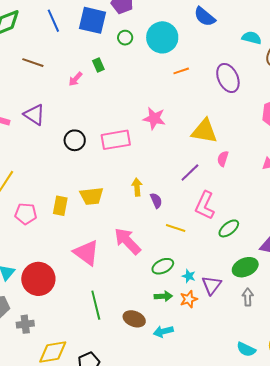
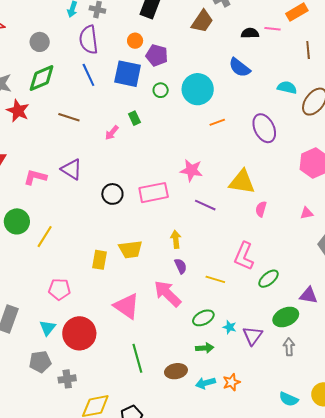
purple line: (190, 173) -> (205, 205), moved, turned 70
purple semicircle: (156, 201) -> (181, 266), moved
pink pentagon: (26, 214) -> (59, 289), moved
orange star: (189, 299) -> (231, 382), moved
brown ellipse: (134, 319) -> (176, 371), turned -30

